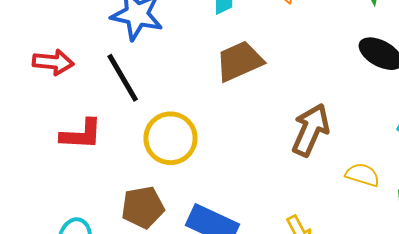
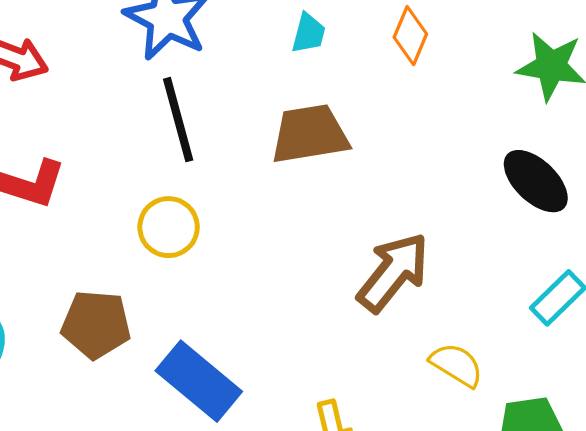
black line: (123, 78) -> (178, 120), moved
yellow circle: (170, 138) -> (169, 227), size x0.7

